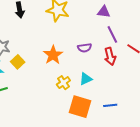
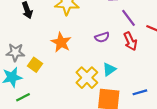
orange star: (53, 55) -> (61, 42), moved
yellow cross: (63, 83) -> (87, 78), size x1.5

